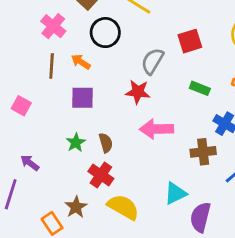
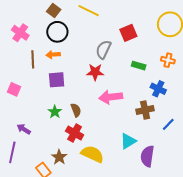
pink cross: (53, 26) -> (20, 33), moved
black circle: (105, 33) -> (57, 32), moved
orange arrow: (81, 62) -> (53, 55), turned -32

